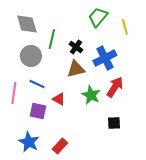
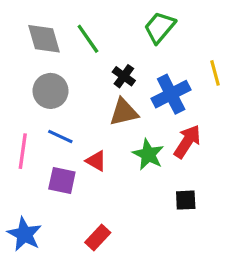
yellow line: (125, 27) -> (215, 73), moved
green line: (52, 39) -> (88, 39), moved, turned -48
blue star: (29, 142) -> (24, 234), moved

